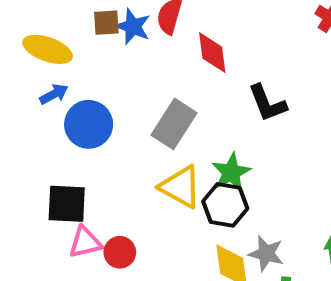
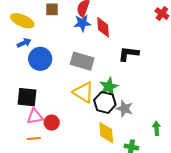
blue star: (133, 27) -> (82, 23), moved, turned -30
black L-shape: (267, 103) -> (129, 54), turned 115
gray rectangle: (174, 124) -> (82, 61), turned 70
gray star: (266, 254) -> (125, 109), moved

